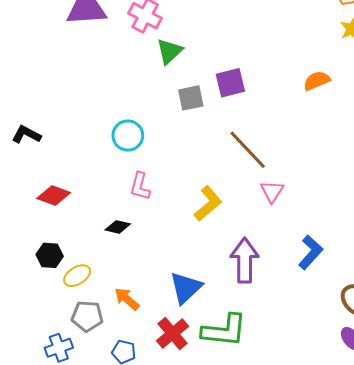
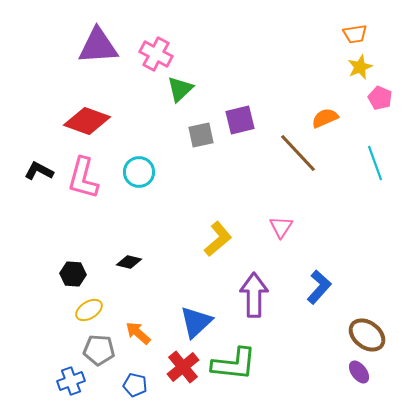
brown line: (248, 150) -> (298, 153), moved
pink L-shape: (140, 186) -> (83, 178), moved, size x1.5
red diamond: (54, 195) -> (87, 121), moved, size x1.4
black hexagon: (50, 255) -> (73, 274), moved

